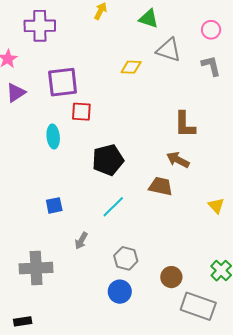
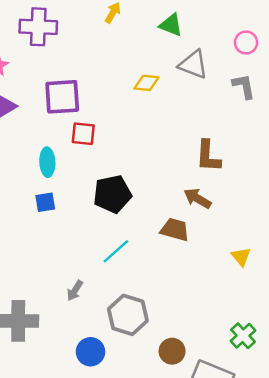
blue square: (54, 205) -> (45, 202), moved
gray hexagon: (126, 258) -> (128, 315), size x1.4
brown circle: (171, 277) -> (172, 351), moved
blue circle: (120, 292) -> (90, 352), moved

